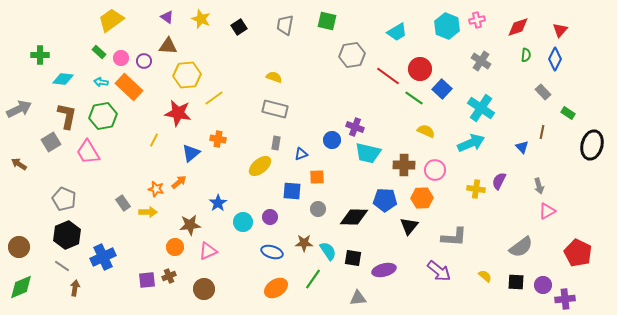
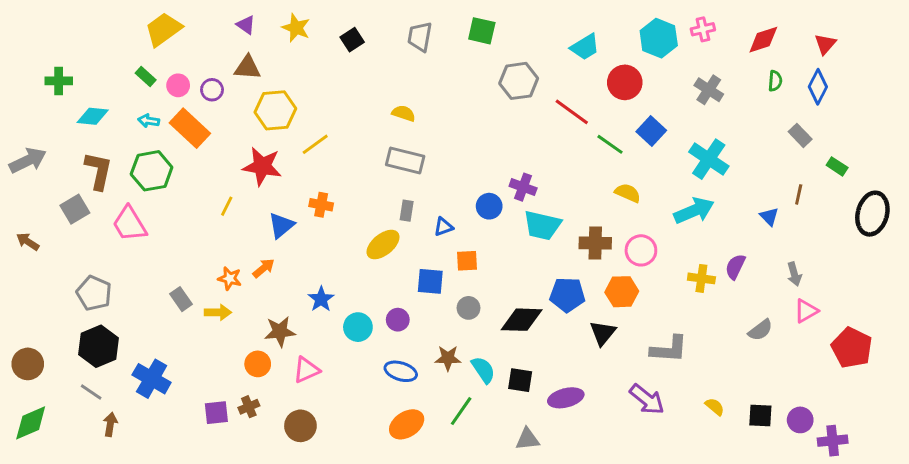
red circle: (420, 69) -> (625, 82), moved
gray semicircle: (521, 247) -> (760, 330), moved, size x0.7
red pentagon: (578, 253) -> (852, 348), moved
blue cross: (103, 257) -> (152, 379), turned -35

